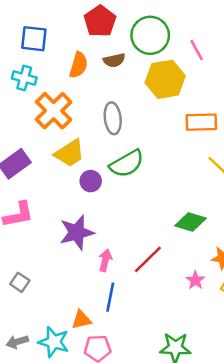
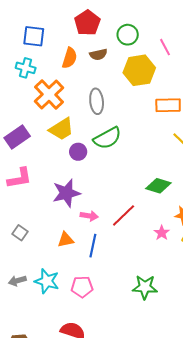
green circle: (150, 35) -> (128, 35), size x0.7
pink arrow: (105, 260) -> (89, 216), turned 84
orange triangle: (81, 320) -> (66, 240), moved

